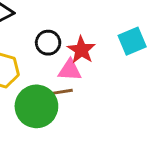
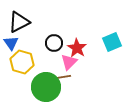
pink triangle: (70, 70) -> (69, 62), turned -48

